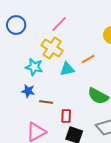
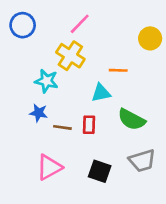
orange line: (88, 59) -> (118, 70), turned 32
cyan triangle: (67, 69) -> (101, 93), moved
red rectangle: (66, 116) -> (89, 125), moved

